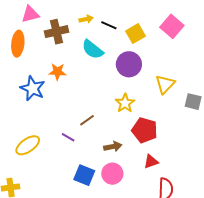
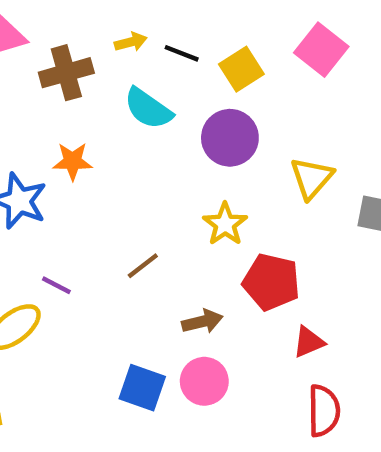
purple line: (68, 137) -> (56, 285), moved
red triangle: (151, 162) -> (309, 342), moved

